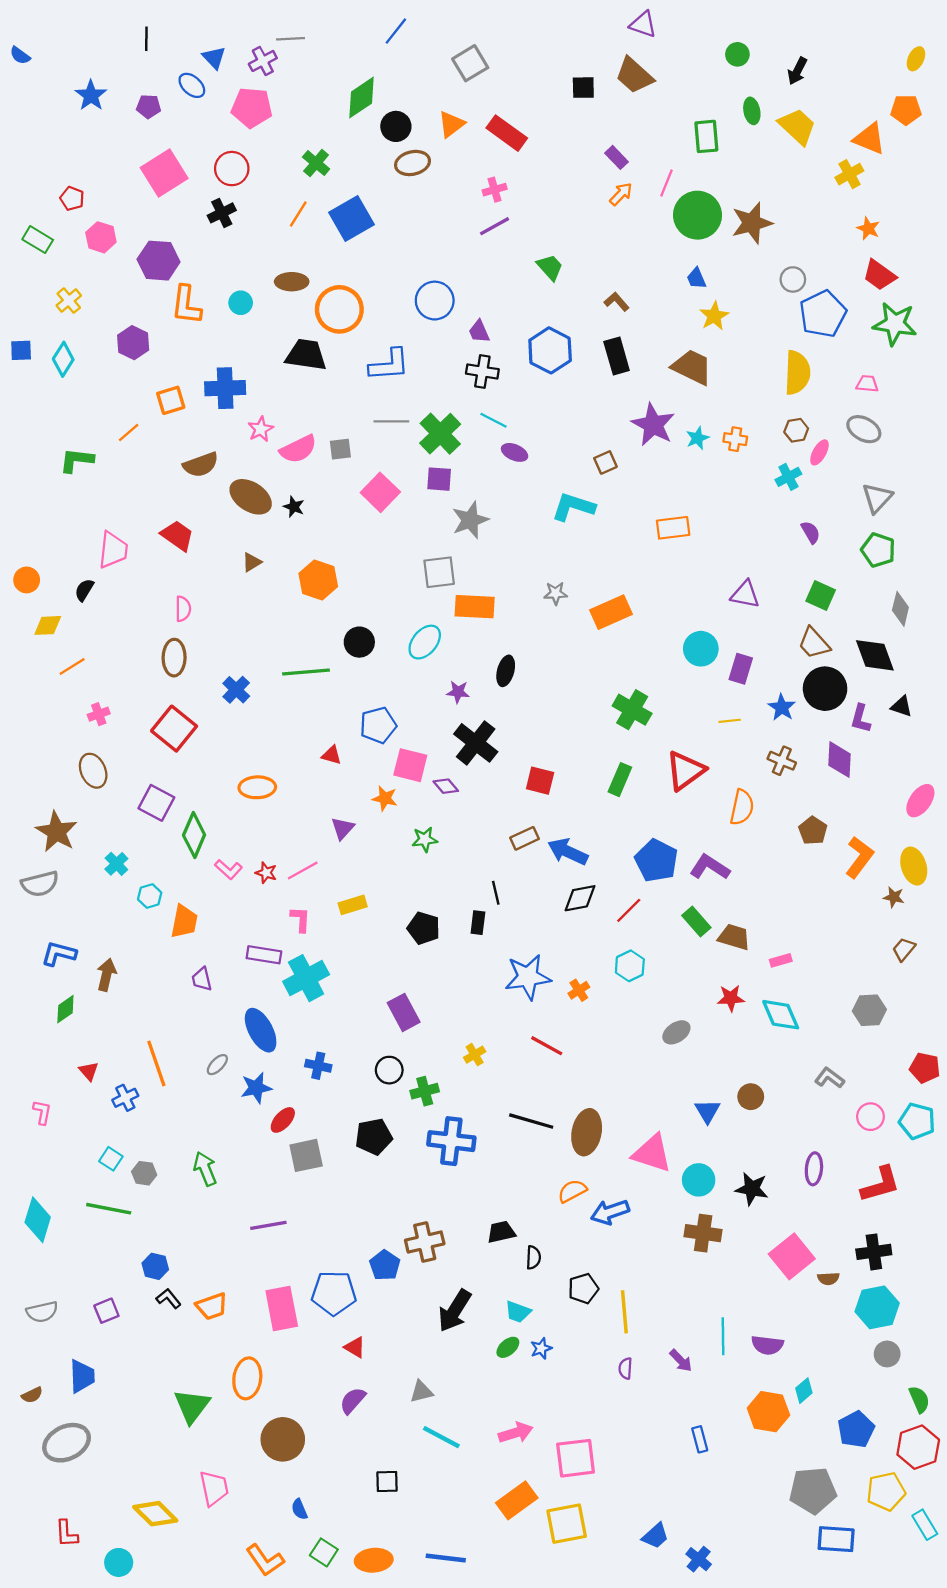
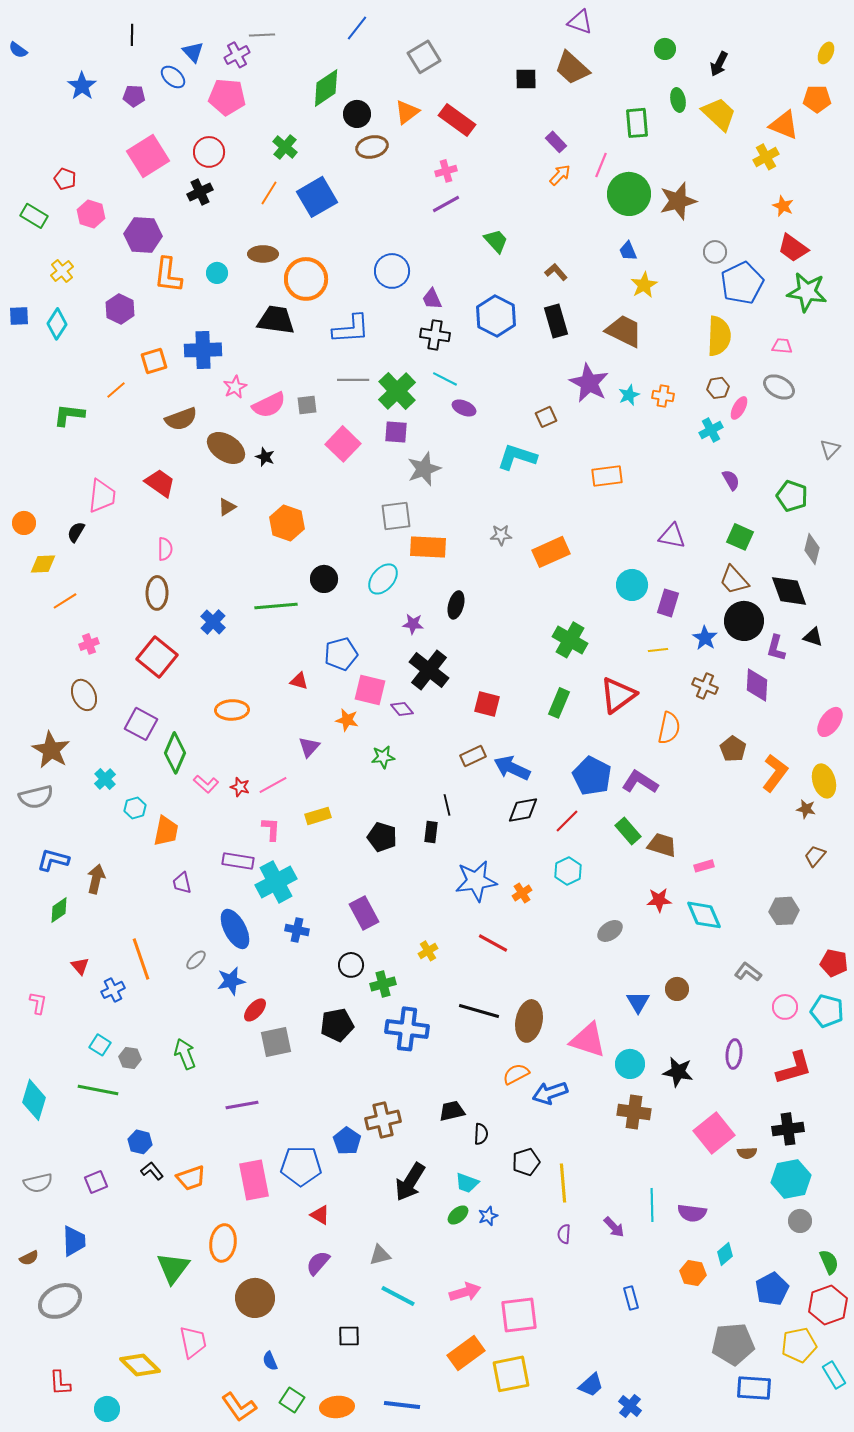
gray triangle: (877, 498) -> (830, 449), moved, size x0.7
blue cross: (318, 1066) -> (297, 930), moved
orange hexagon: (768, 1412) -> (693, 1273), size x0.7

